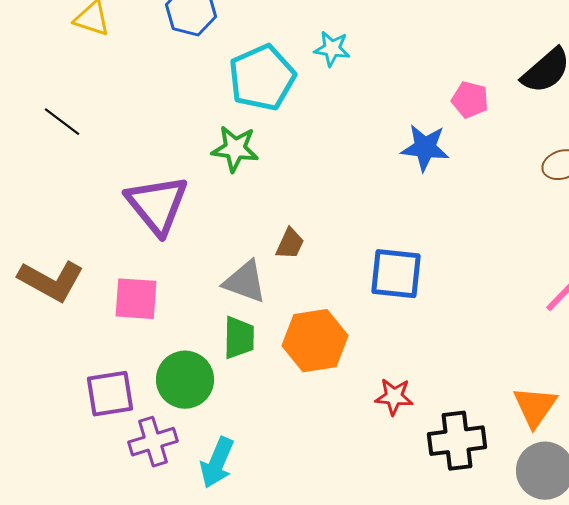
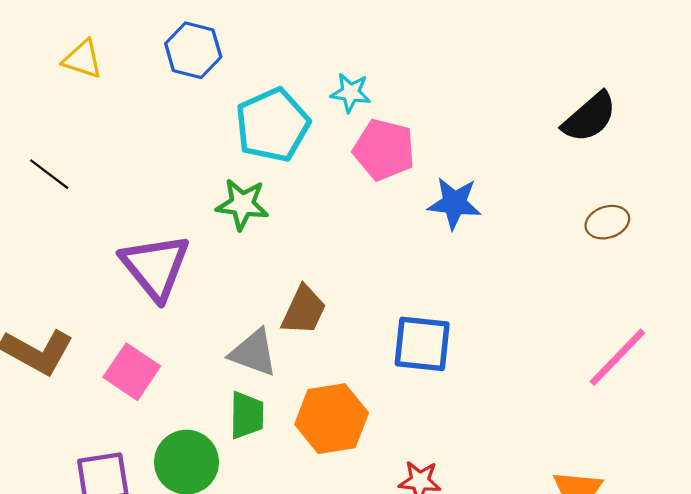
pink pentagon: (470, 100) -> (384, 150), moved, size x1.5
brown trapezoid: (290, 244) -> (304, 310), size x1.4
pink square: (136, 299) -> (132, 372), turned 30

